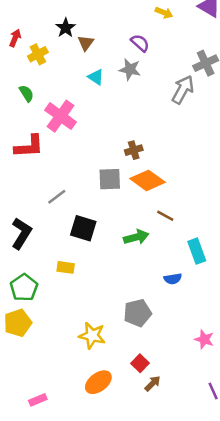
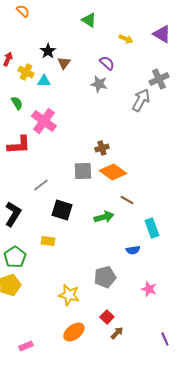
yellow cross: (38, 54) -> (26, 72), turned -35
cyan triangle: (96, 77) -> (44, 81), moved, turned -32
pink star: (204, 339) -> (149, 289), moved

